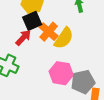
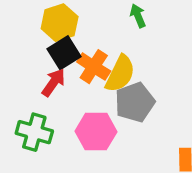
pink hexagon: (61, 73) -> (96, 132), moved
gray pentagon: (83, 82) -> (135, 102), moved

